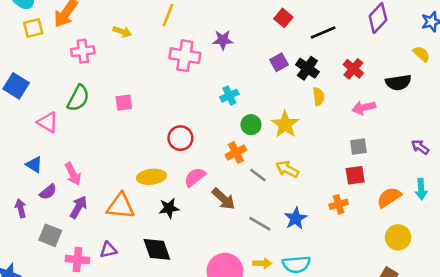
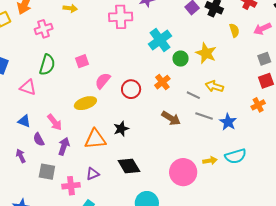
cyan cross: (229, 96) -> (160, 40), size x1.6
yellow semicircle: (319, 97) -> (234, 30), moved
red circle: (180, 138) -> (131, 89), moved
orange cross: (236, 152) -> (162, 82), moved
yellow ellipse: (151, 177) -> (85, 103), moved
pink semicircle: (195, 177) -> (103, 81), moved
purple semicircle: (48, 192) -> (39, 139), turned 112
black star: (169, 208) -> (121, 129), moved
gray line: (260, 224) -> (204, 116), moved

